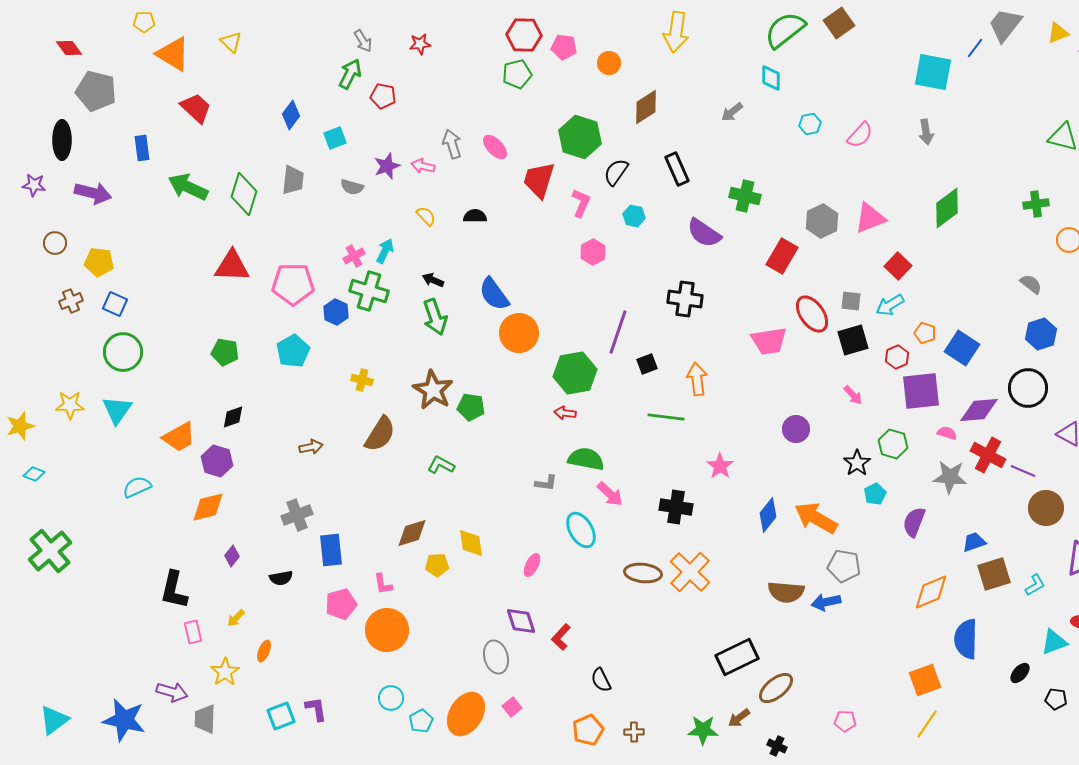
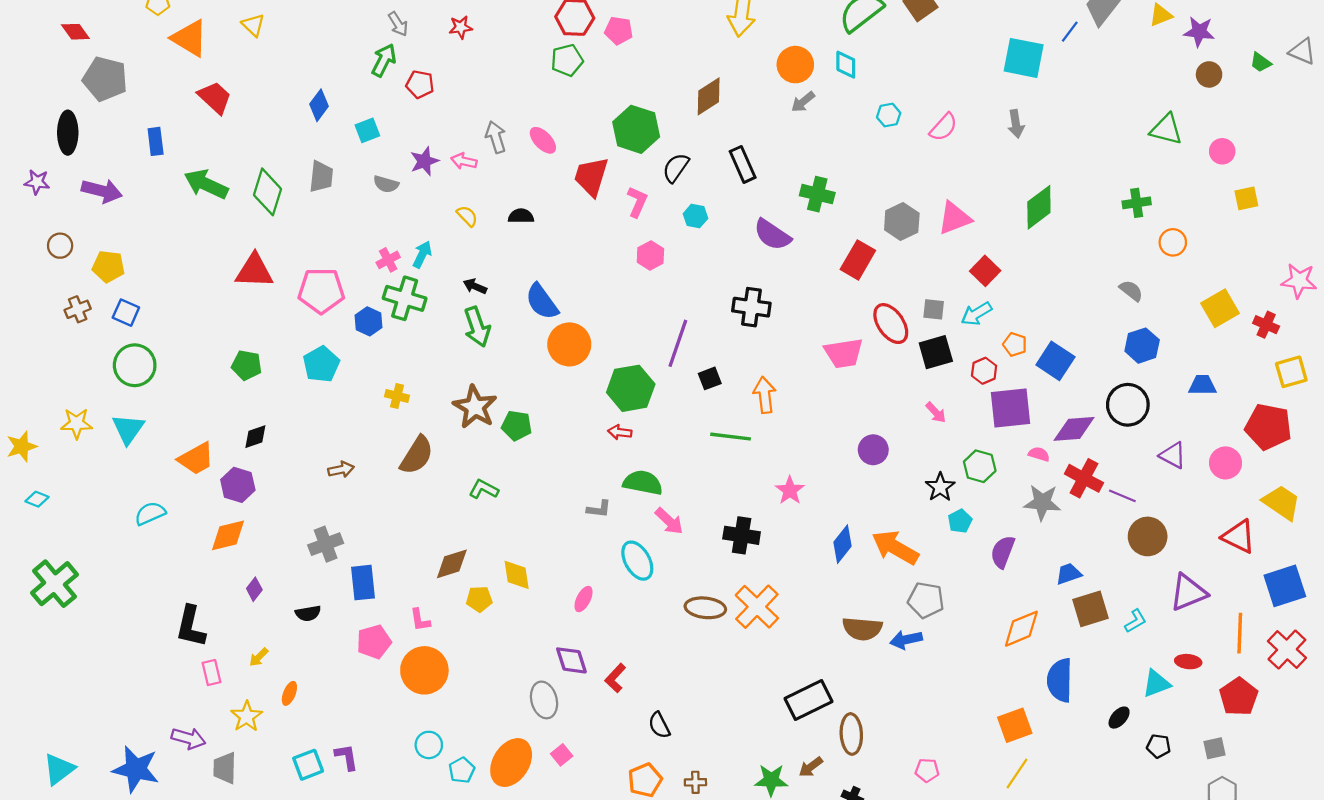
orange circle: (609, 63) -> (795, 65), moved, size x1.4
brown ellipse: (776, 688) -> (851, 734), turned -54

